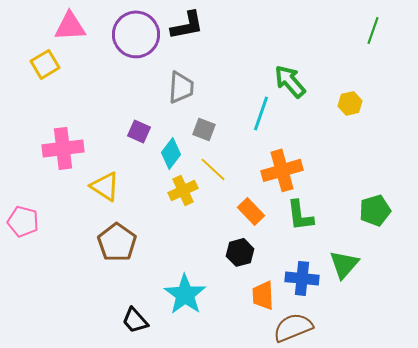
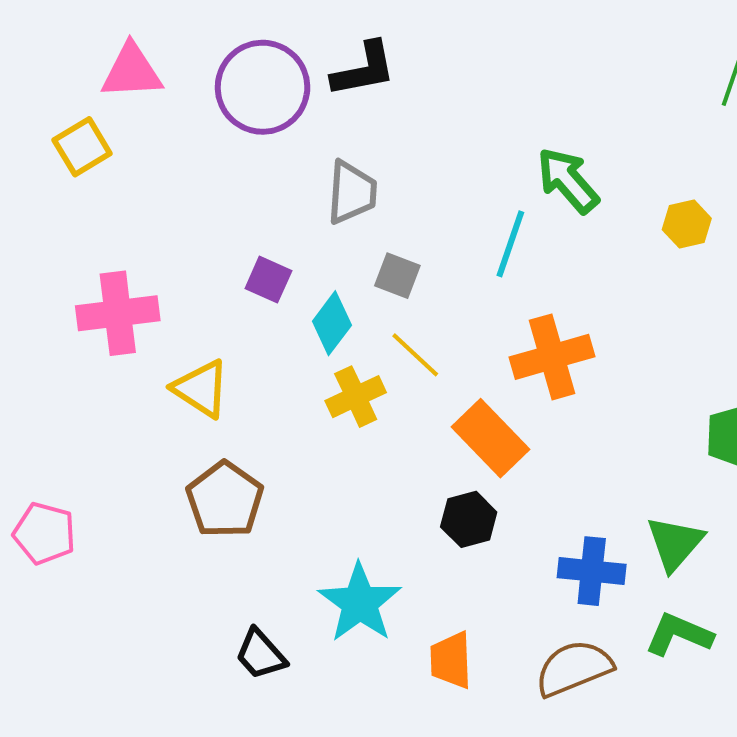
orange rectangle: (251, 211) -> (491, 438), size x1.4
green L-shape: (300, 215) -> (679, 634), moved, turned 120
pink pentagon: (23, 221) -> (44, 533), moved
orange trapezoid: (263, 295) -> (451, 660), moved

